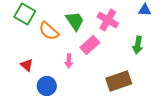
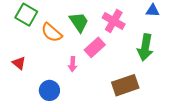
green arrow: (138, 45) -> (145, 47), size x1.4
red triangle: (27, 65) -> (19, 63), moved

